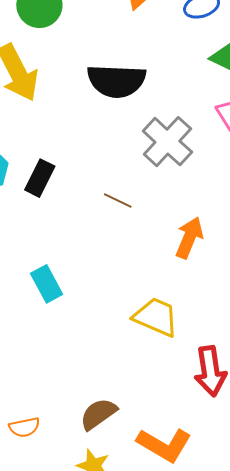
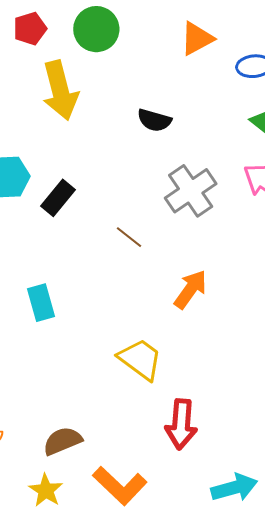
black semicircle: (116, 81) -> (154, 120), size x0.6

